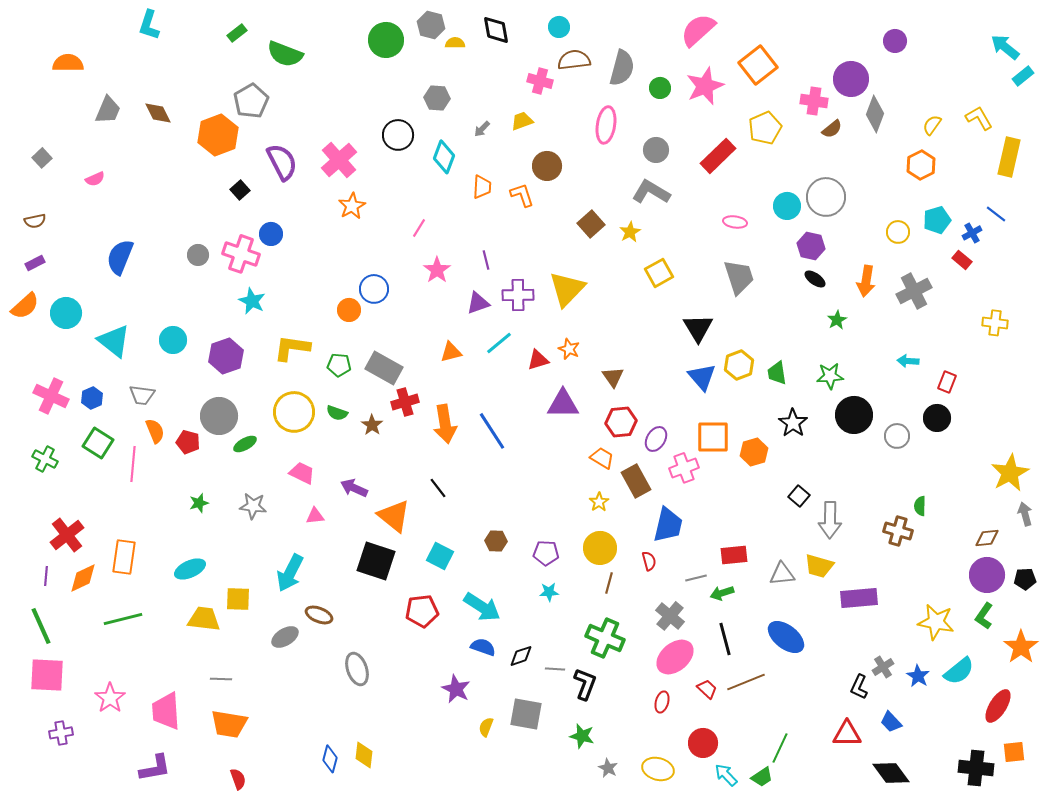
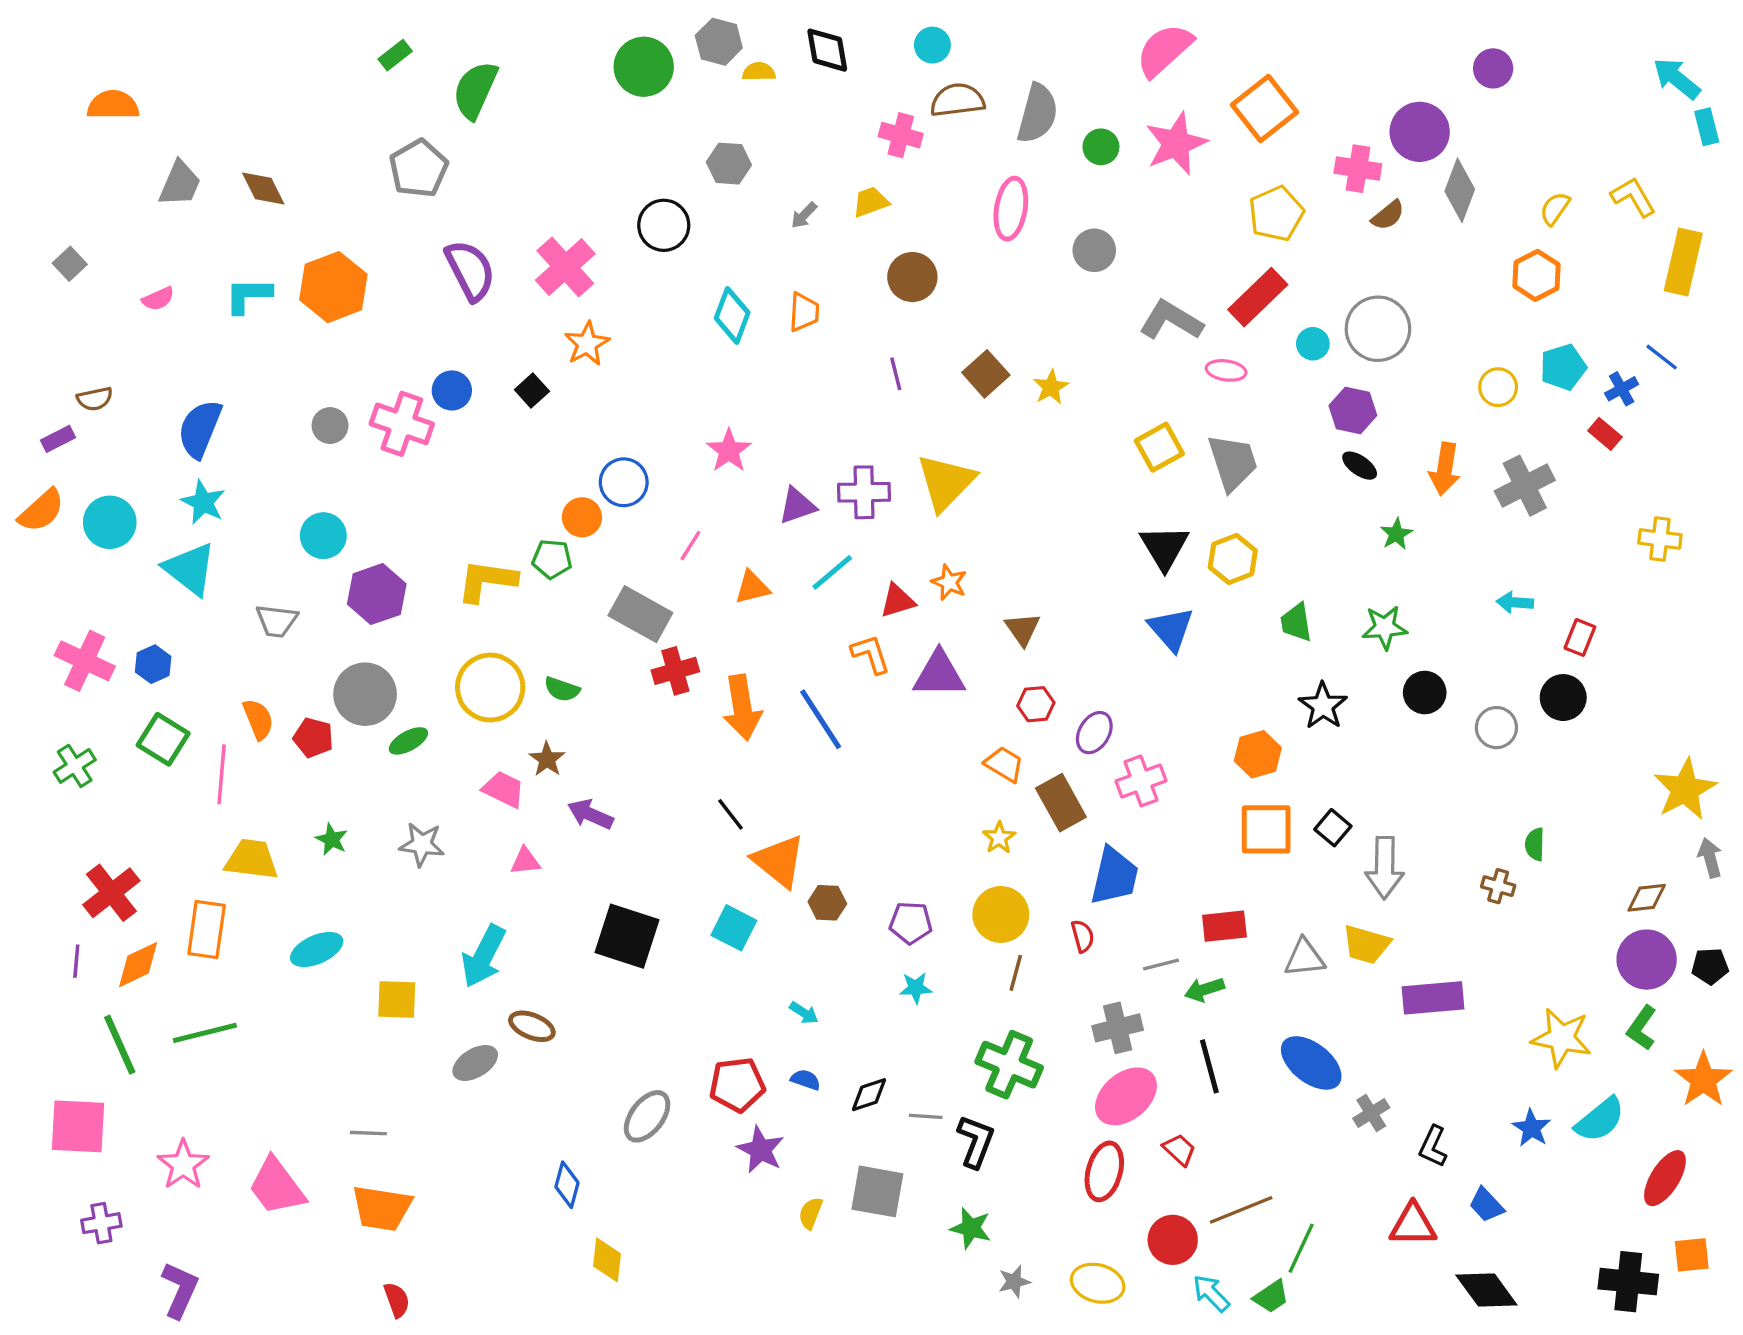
cyan L-shape: (149, 25) -> (248, 295), moved, turned 72
green semicircle: (285, 54) -> (475, 90), turned 93
cyan rectangle: (1023, 76) -> (1707, 127), turned -65
orange hexagon: (218, 135) -> (333, 287), moved
red rectangle: (718, 156) -> (1258, 297), moved
cyan diamond: (444, 157) -> (732, 315), moved
black square: (240, 190) -> (532, 390), moved
gray L-shape: (651, 192) -> (1171, 320), moved
orange L-shape: (522, 195) -> (871, 654), moved
cyan circle: (787, 206) -> (1313, 344), size x0.7
brown semicircle: (35, 221) -> (95, 399), moved
pink line: (419, 228) -> (690, 546), moved
purple line: (486, 260) -> (896, 374), moved
yellow square: (659, 273) -> (1159, 447), moved
cyan star: (252, 301) -> (203, 502), moved
cyan circle: (173, 340) -> (323, 536), moved
green pentagon: (339, 365) -> (552, 559), moved
yellow hexagon: (739, 365) -> (1233, 559), moved
gray trapezoid: (142, 395) -> (277, 621), moved
black circle: (854, 415) -> (1425, 693), size x0.7
red hexagon: (621, 422) -> (1036, 704), size x0.7
brown star: (372, 425) -> (547, 759), moved
orange square: (713, 437) -> (1266, 829), moved
green cross: (45, 459) -> (75, 766), turned 30
green star: (199, 503) -> (332, 839), turned -30
orange triangle: (394, 516) -> (779, 861), moved
brown cross: (898, 531) -> (1498, 886), size x0.7
cyan arrow: (482, 607) -> (804, 1013), size x0.5
red pentagon: (422, 611) -> (737, 1085), moved
gray cross: (670, 616) -> (1118, 1028), turned 36
yellow trapezoid: (204, 619) -> (252, 859), moved
green line: (41, 626) -> (120, 1045), moved
blue semicircle: (483, 647) -> (806, 1080), size x0.7
gray cross: (883, 667) -> (1371, 1113), moved
gray ellipse: (357, 669) -> (647, 1116), moved, turned 56
brown line: (746, 682) -> (1241, 1210), moved
red ellipse: (662, 702) -> (1104, 1171), size x1.6
pink trapezoid: (166, 711) -> (277, 1186), turned -33
blue diamond: (330, 759) -> (567, 1185), moved
purple L-shape: (155, 768) -> (180, 1290), moved, turned -56
gray star: (608, 768) -> (1014, 1282), turned 30

